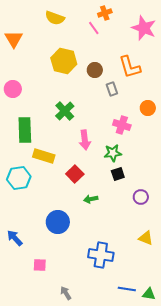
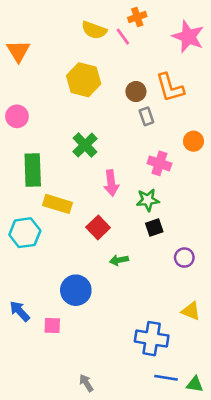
yellow semicircle: (55, 18) -> (94, 30), moved
brown circle: (95, 70) -> (136, 92), moved
blue cross: (101, 255) -> (152, 339), moved
pink square: (40, 265) -> (52, 325), moved

